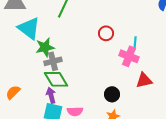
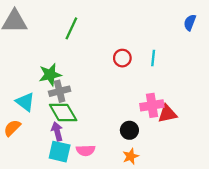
cyan triangle: (29, 28) -> (25, 102), moved, size x0.7
cyan line: (135, 43) -> (153, 58), moved
pink cross: (129, 56) -> (152, 105), moved, turned -30

